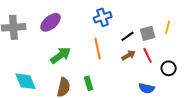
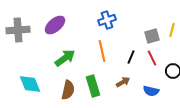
black line: (128, 36) -> (131, 57), moved, turned -32
brown arrow: (129, 55) -> (123, 82), moved
green rectangle: (89, 83) -> (93, 86), size x1.5

